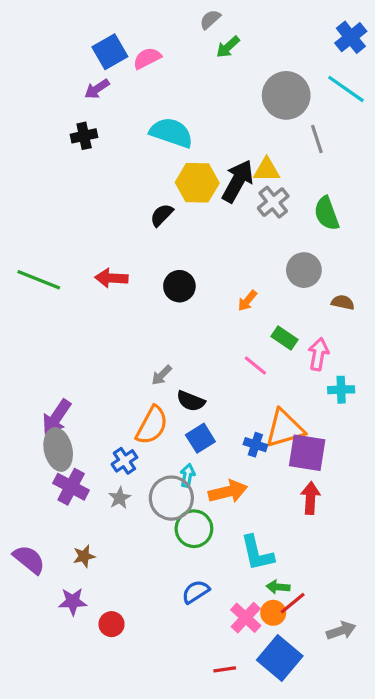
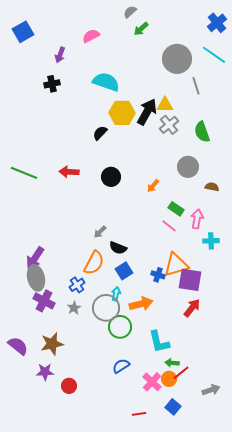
blue square: (110, 52) -> (23, 32), moved
purple arrow: (97, 89) -> (60, 55), turned -35
pink line: (255, 365) -> (169, 226), moved
red arrow: (310, 498) -> (192, 308), turned 36
brown star: (84, 556) -> (52, 344), size x1.6
blue square: (280, 658) -> (173, 407), size x0.6

